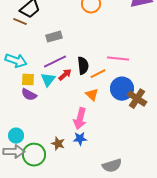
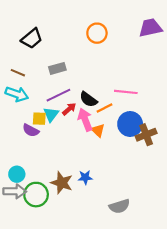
brown line: (20, 22) -> (18, 73), moved
black semicircle: (83, 66) -> (88, 99), turned 132
yellow square: (28, 80) -> (39, 119), moved
brown cross: (137, 99) -> (146, 135), turned 36
pink arrow: (80, 119) -> (85, 120), moved, turned 145
brown star: (58, 144) -> (62, 183), size x1.5

